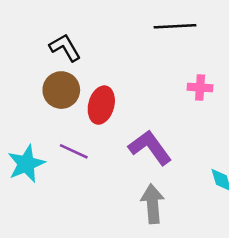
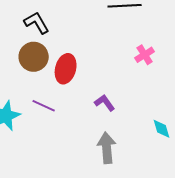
pink cross: (200, 88) -> (145, 55), turned -36
purple L-shape: (150, 148) -> (105, 103), size x0.6

